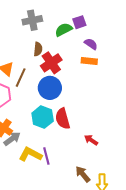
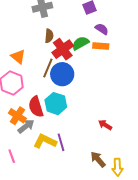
green semicircle: (64, 30) -> (80, 43), moved
brown line: (21, 78) -> (48, 68), moved
red semicircle: (63, 119) -> (36, 107), moved

